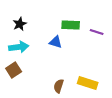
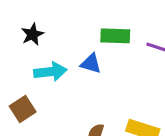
cyan arrow: (19, 47) -> (50, 72), moved

